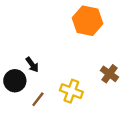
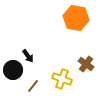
brown cross: (109, 74) -> (86, 64), moved

